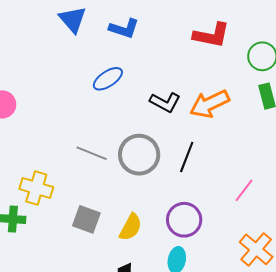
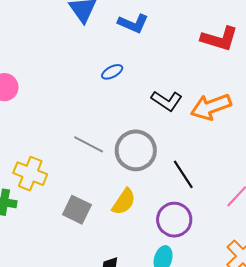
blue ellipse: (108, 79) -> (112, 72), size x0.7
black line: (187, 157) -> (183, 174), moved, turned -60
yellow semicircle: (131, 227) -> (124, 202), moved

